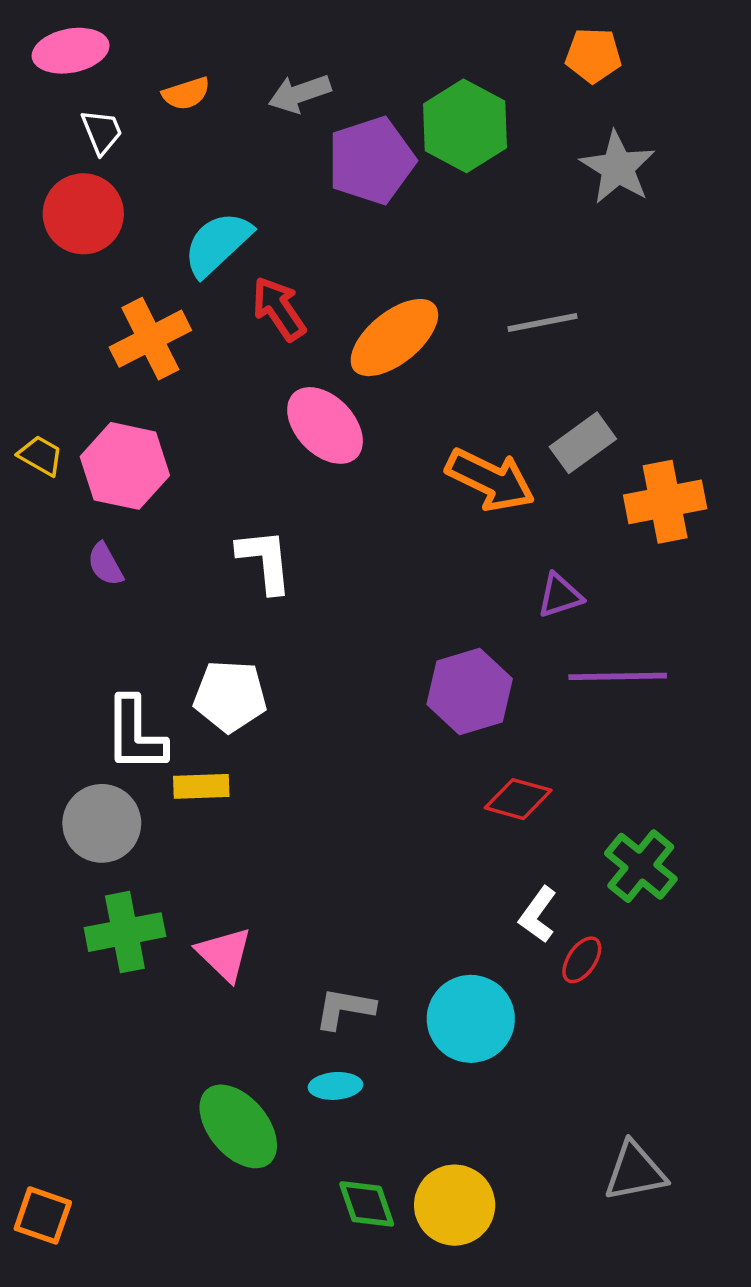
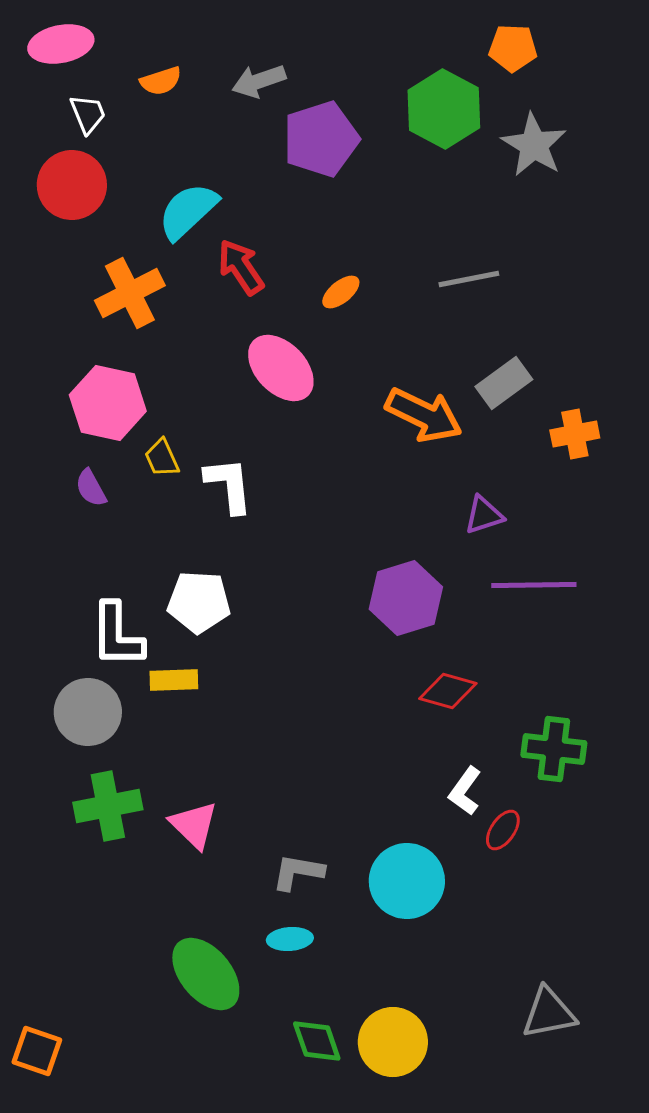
green hexagon: (465, 126) -> (444, 109), moved
orange ellipse: (394, 338) -> (341, 292), size x0.5
yellow trapezoid: (40, 456) -> (162, 458), moved, turned -144
orange cross: (665, 502) -> (575, 434), size x0.7
green cross: (641, 866) -> (554, 749), turned -32

